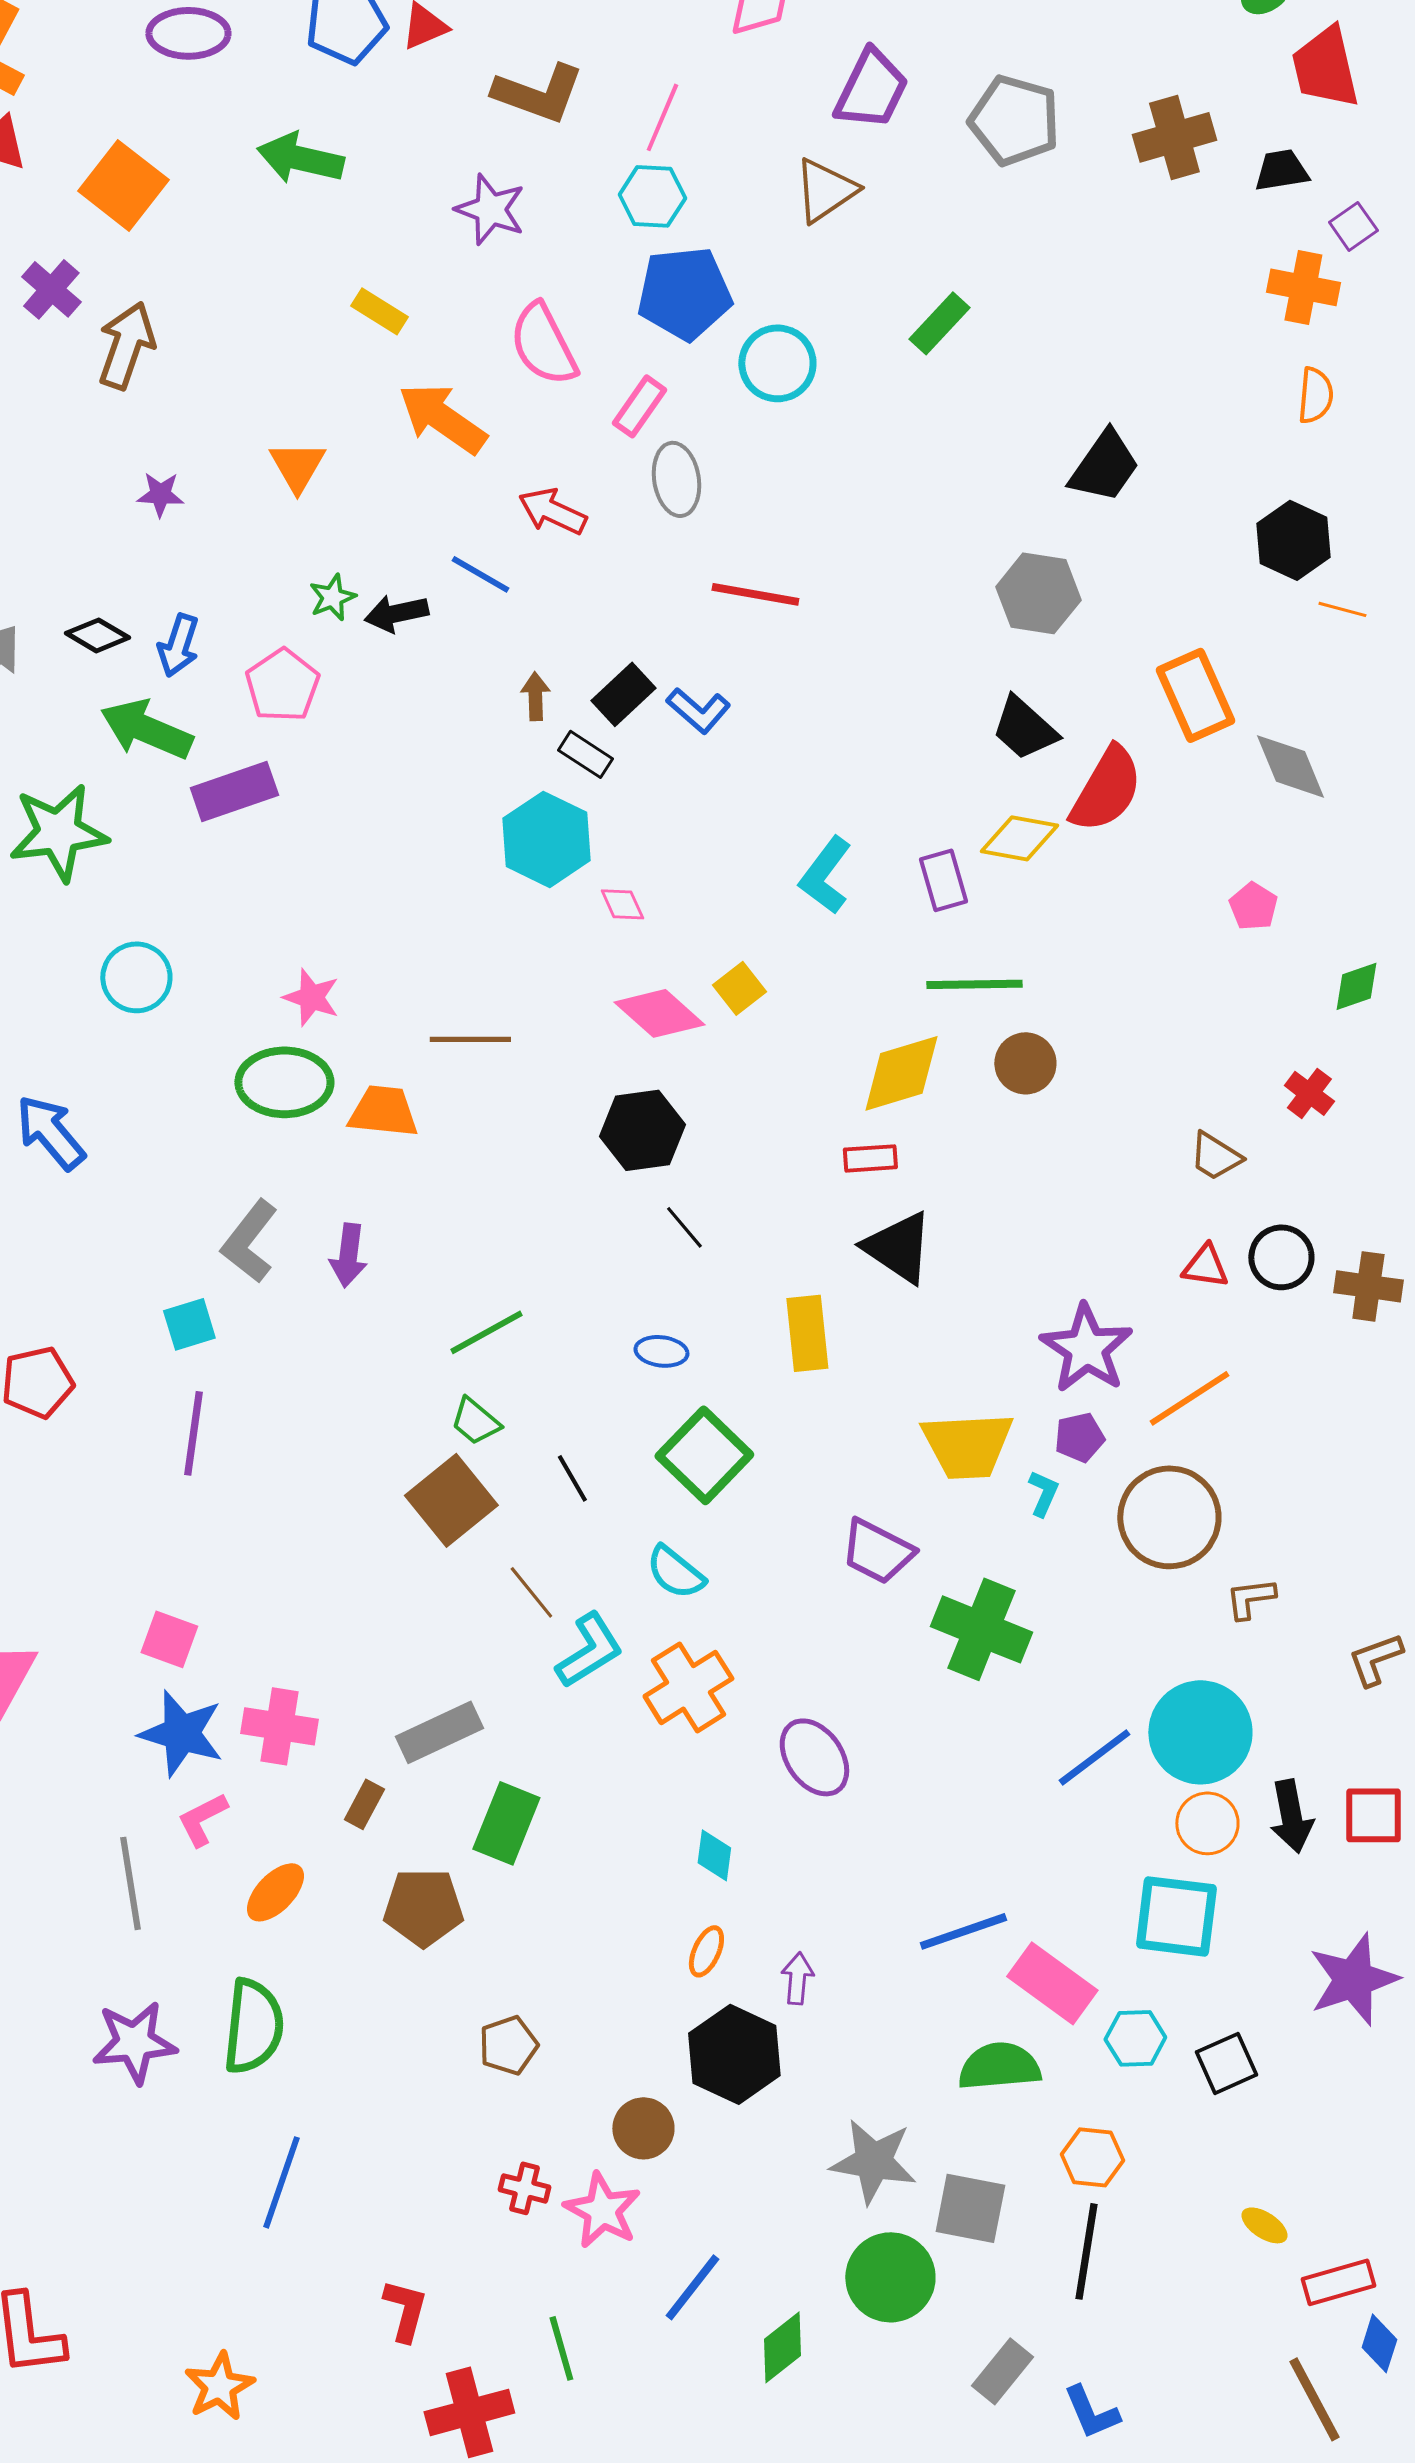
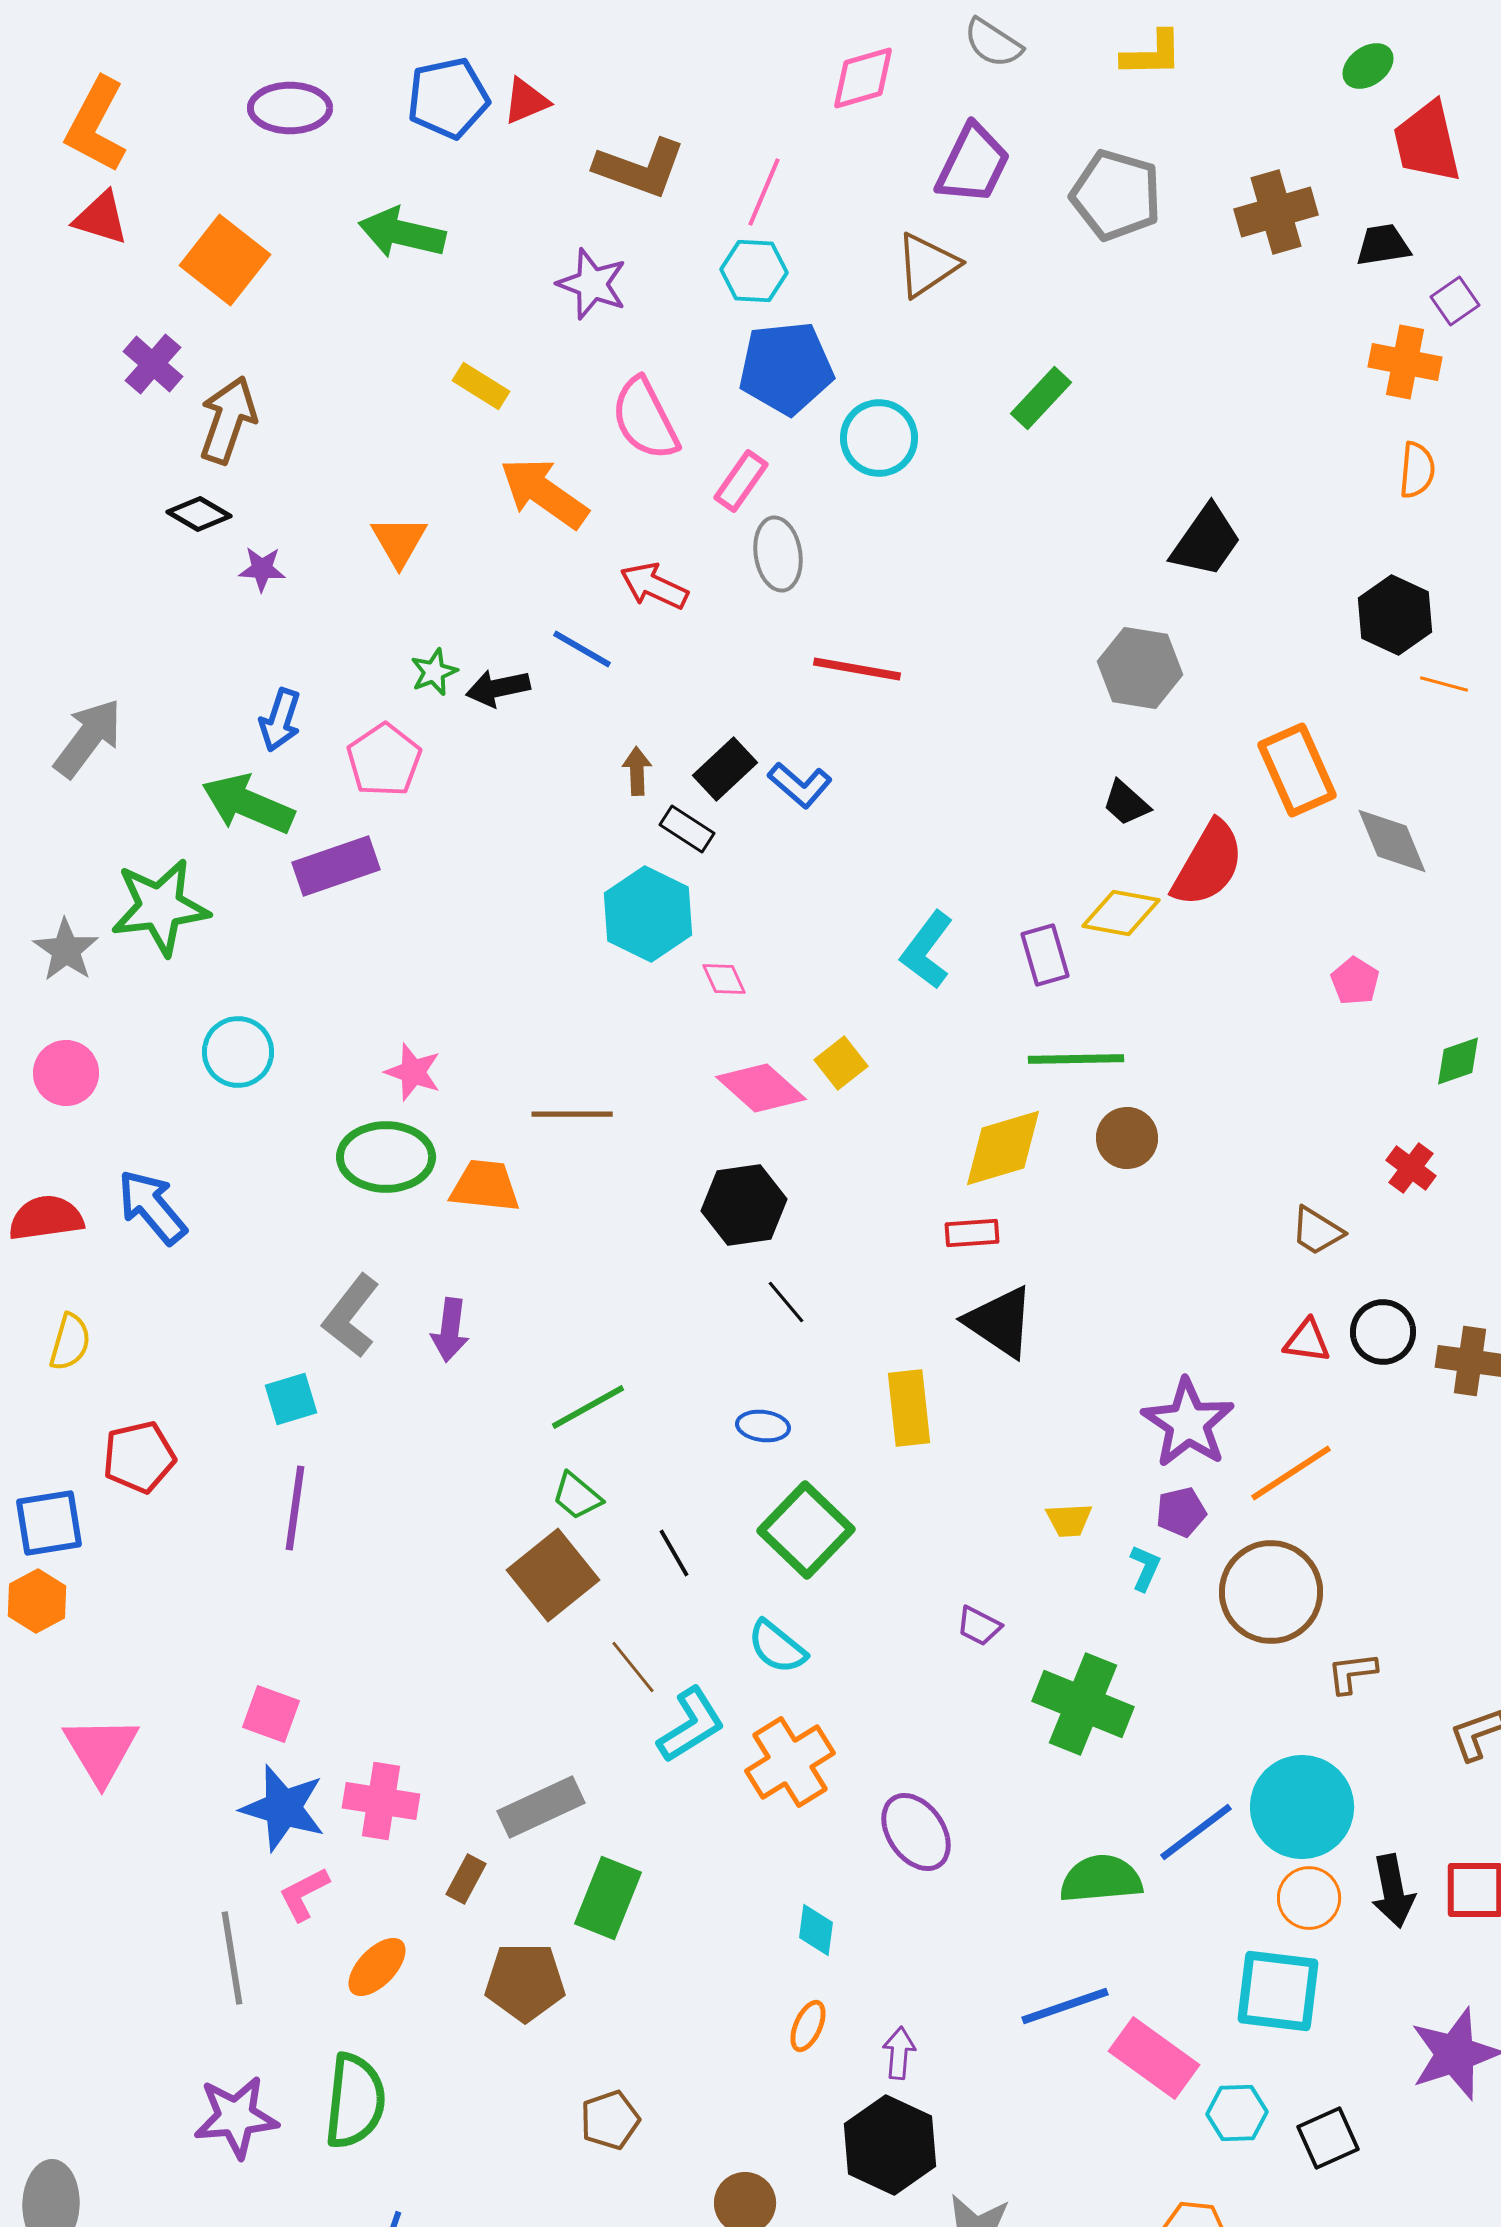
black diamond: (97, 635) -> (199, 514), moved
black trapezoid: (1024, 728) -> (1126, 803), size x0.7
yellow trapezoid: (967, 1445) -> (1069, 1520), size x0.5
purple trapezoid: (877, 1551) -> (979, 1626), size x0.6
black hexagon: (734, 2054) -> (890, 2145), moved
green semicircle: (999, 2066) -> (1101, 1879), moved

